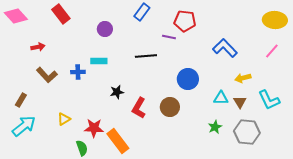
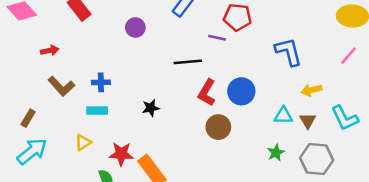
blue L-shape: (225, 48) -> (289, 52), turned 30
cyan rectangle: (99, 61) -> (97, 110), moved
red L-shape: (139, 108) -> (207, 93), moved

